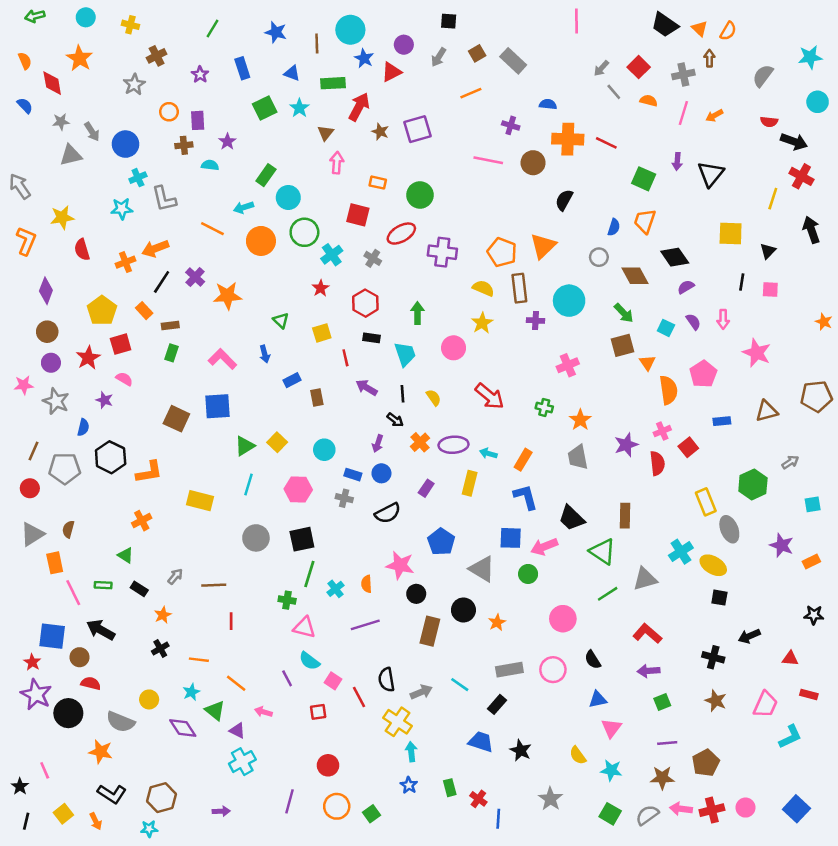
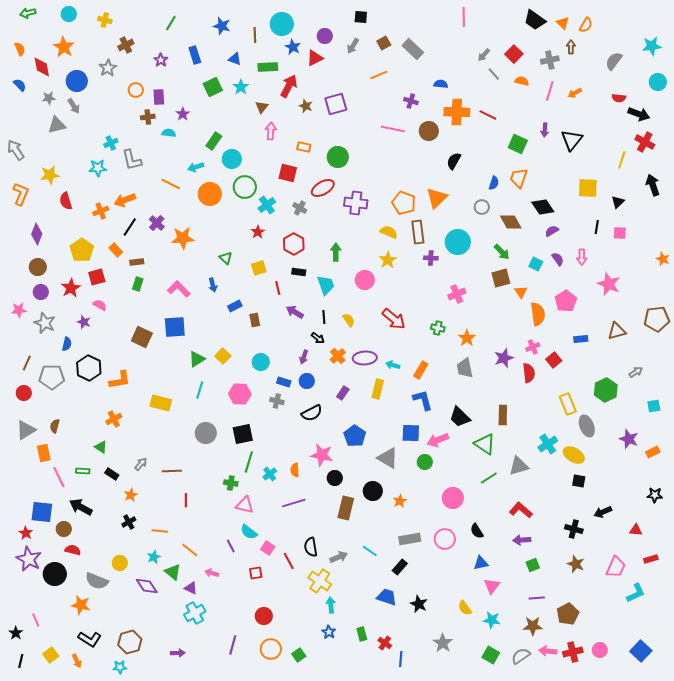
blue circle: (125, 144) -> (77, 81), moved
red rectangle: (809, 694) -> (651, 559), turned -32

